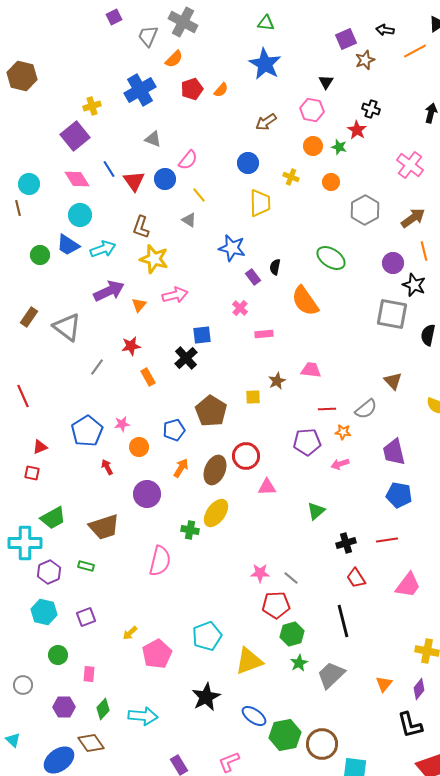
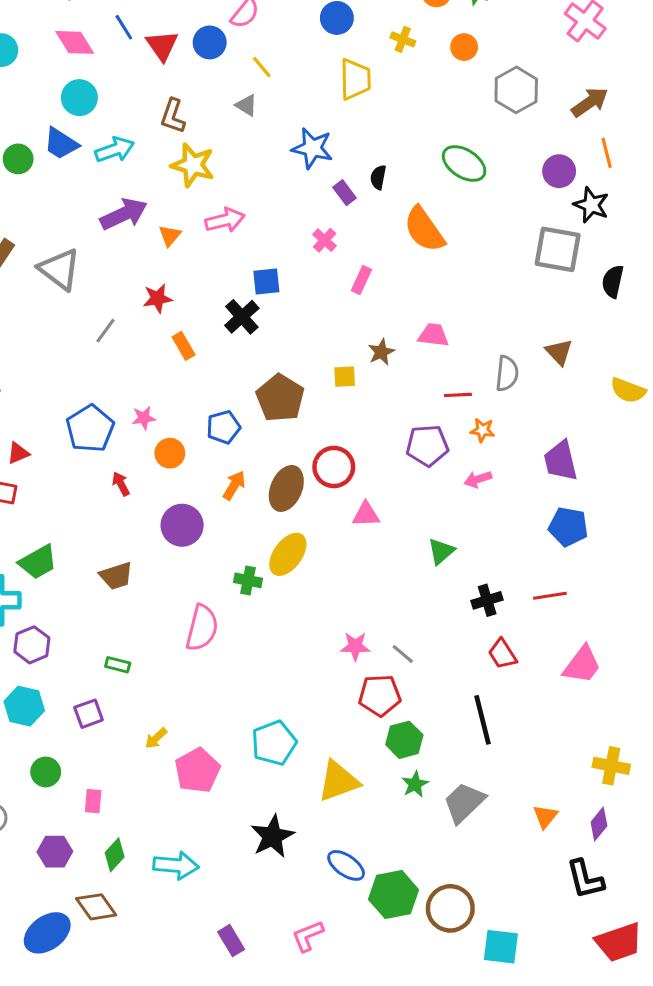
pink rectangle: (264, 334) -> (361, 280), turned -60
gray semicircle: (366, 409) -> (507, 373), moved, turned -45
brown trapezoid: (104, 527) -> (116, 576), size x0.7
green rectangle: (86, 566) -> (118, 665), moved

